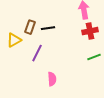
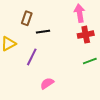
brown rectangle: (30, 27) -> (27, 18), moved
pink semicircle: (52, 79) -> (47, 83), turned -120

